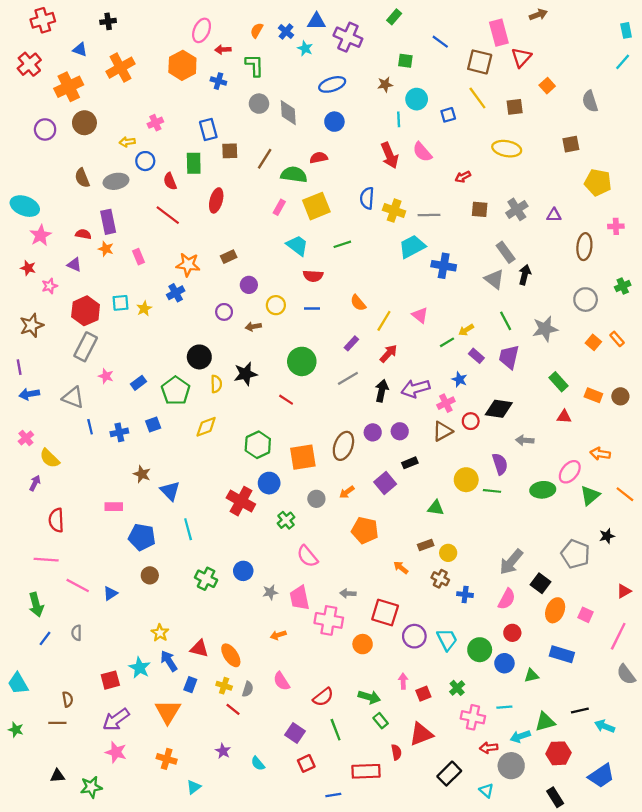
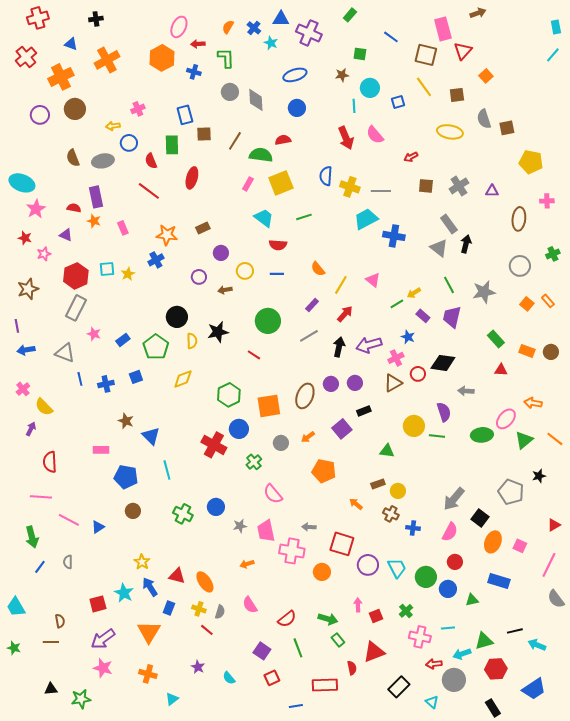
gray semicircle: (590, 101) -> (484, 119), moved

